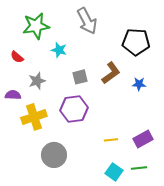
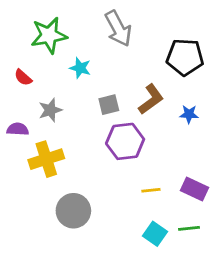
purple hexagon: (74, 109) -> (125, 141), moved
purple rectangle: (143, 139) -> (194, 189), turned 54

